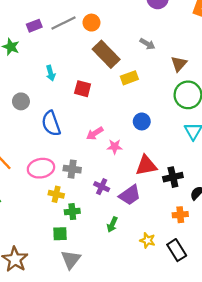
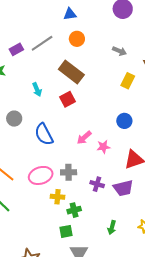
orange circle: (91, 23) -> (77, 39), moved
brown rectangle: (106, 54) -> (71, 72), moved
yellow rectangle: (129, 78) -> (128, 81), moved, turned -35
red square: (83, 89) -> (67, 99), turned -35
purple trapezoid: (130, 195) -> (123, 188), turned 30
green arrow: (112, 225) -> (112, 228), moved

